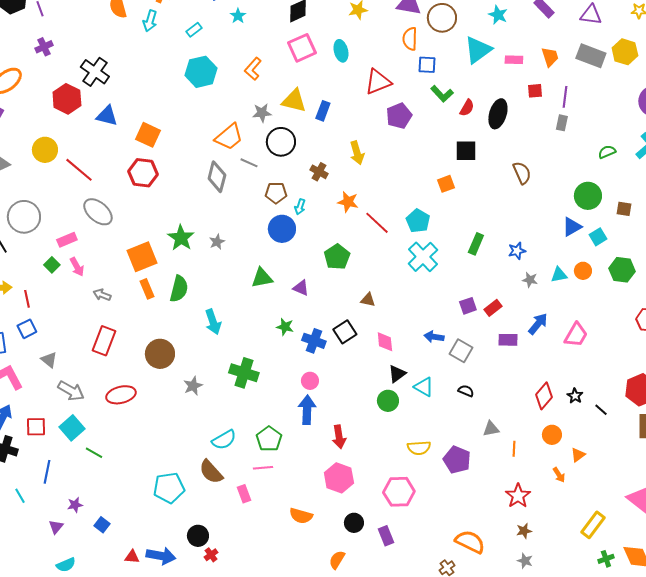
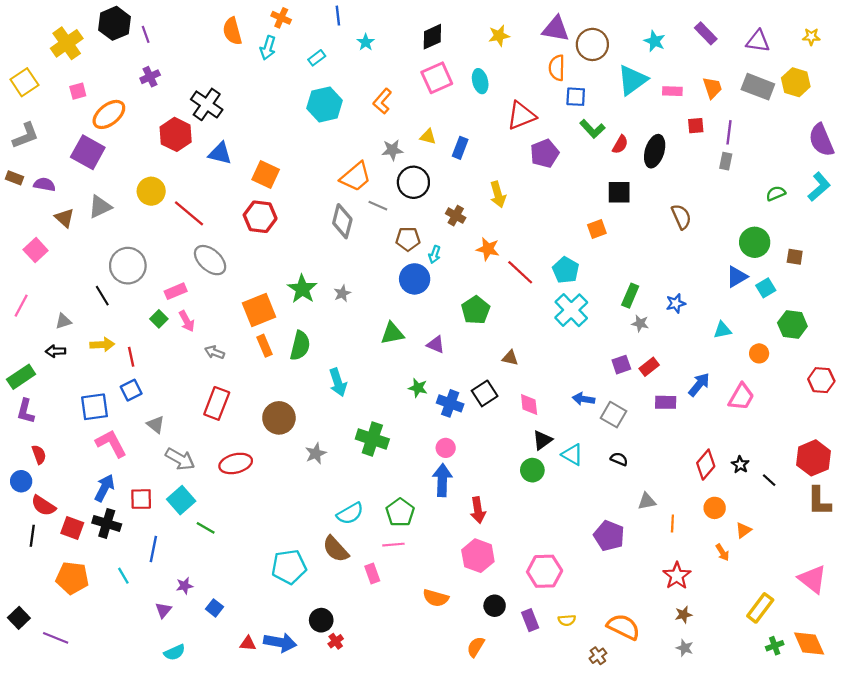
yellow triangle: (294, 101) -> (428, 137), size x0.6
orange circle: (583, 271) -> (759, 353), moved
gray star: (530, 280) -> (640, 323), moved
yellow semicircle: (419, 448) -> (567, 620), moved, size x0.7

